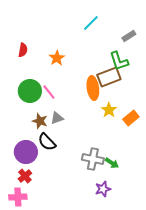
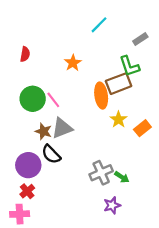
orange star: (57, 58) -> (73, 63), moved
gray triangle: (57, 118) -> (62, 128), size x1.5
gray cross: (93, 159) -> (101, 173), turned -35

